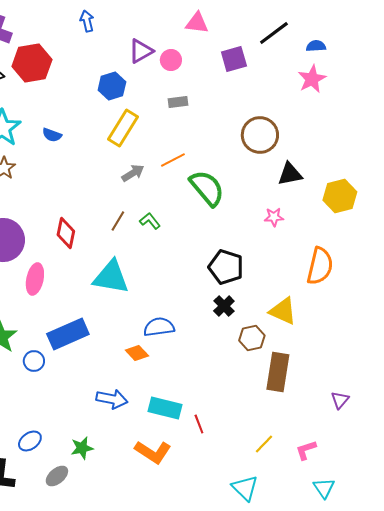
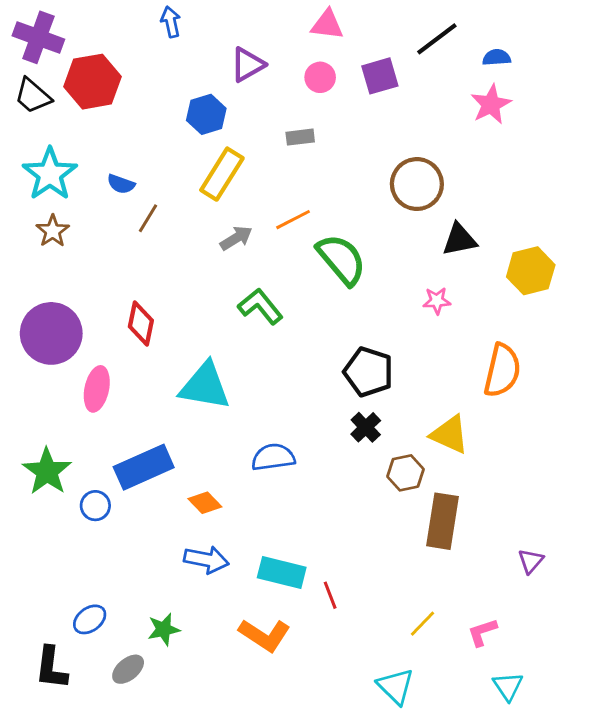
pink circle: (171, 60) -> (320, 77), moved
brown line: (118, 221) -> (148, 218), moved
green L-shape: (150, 221) -> (260, 306), size x1.5
orange diamond: (137, 353) -> (205, 503), moved

